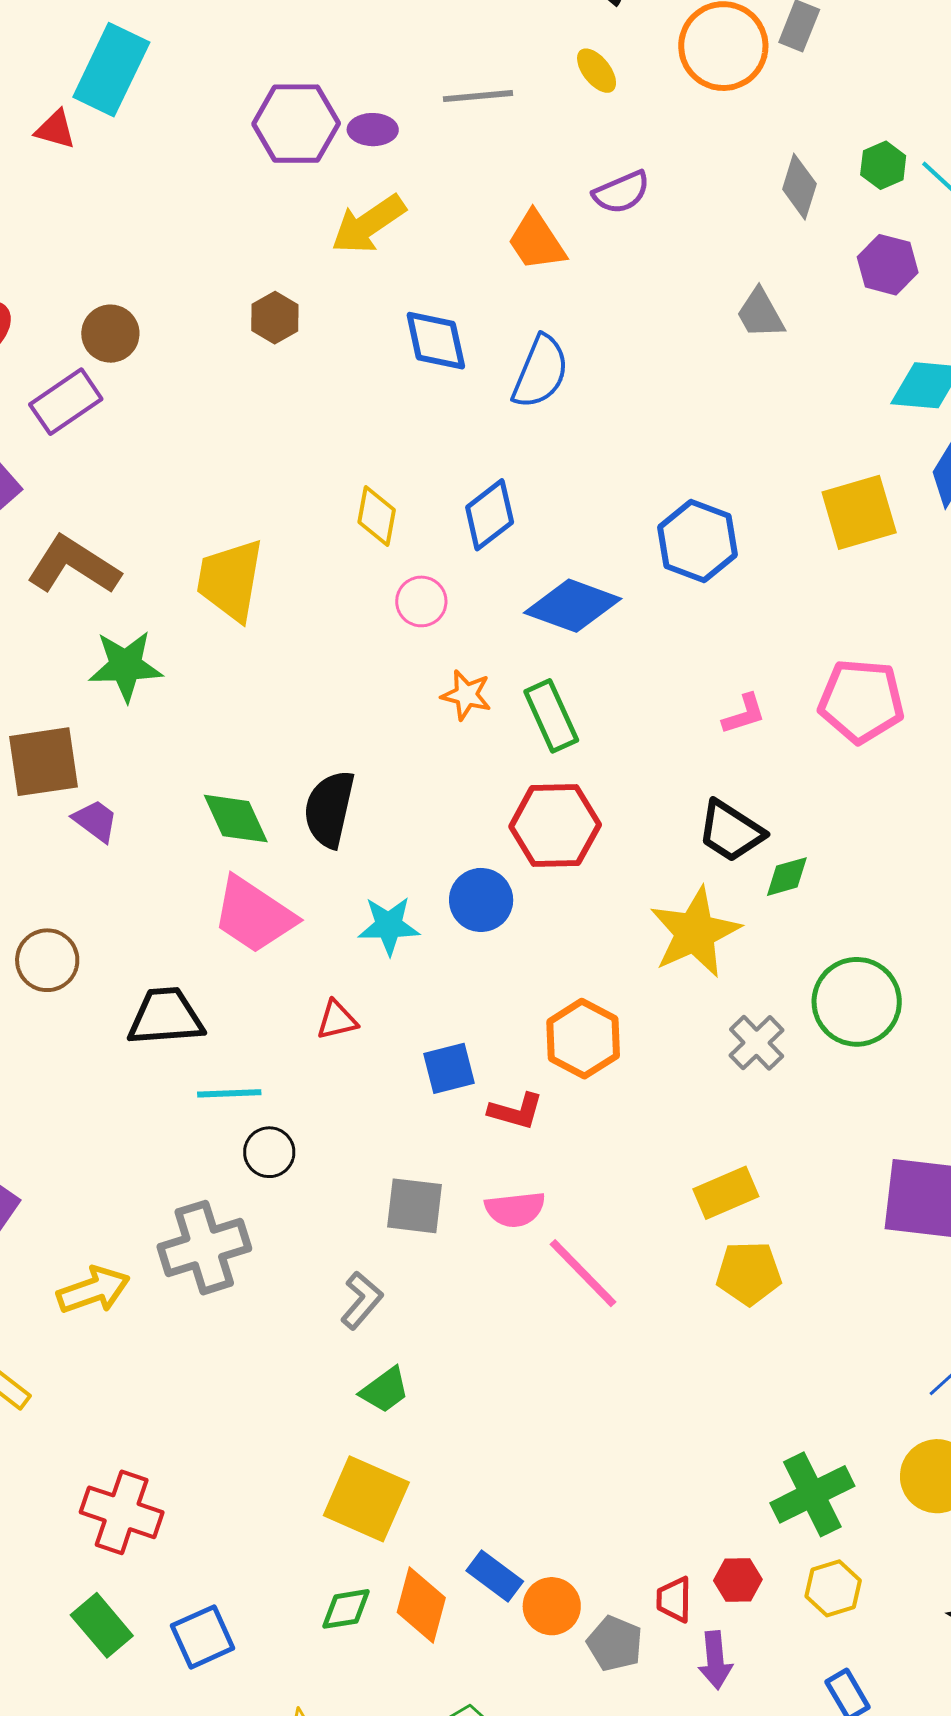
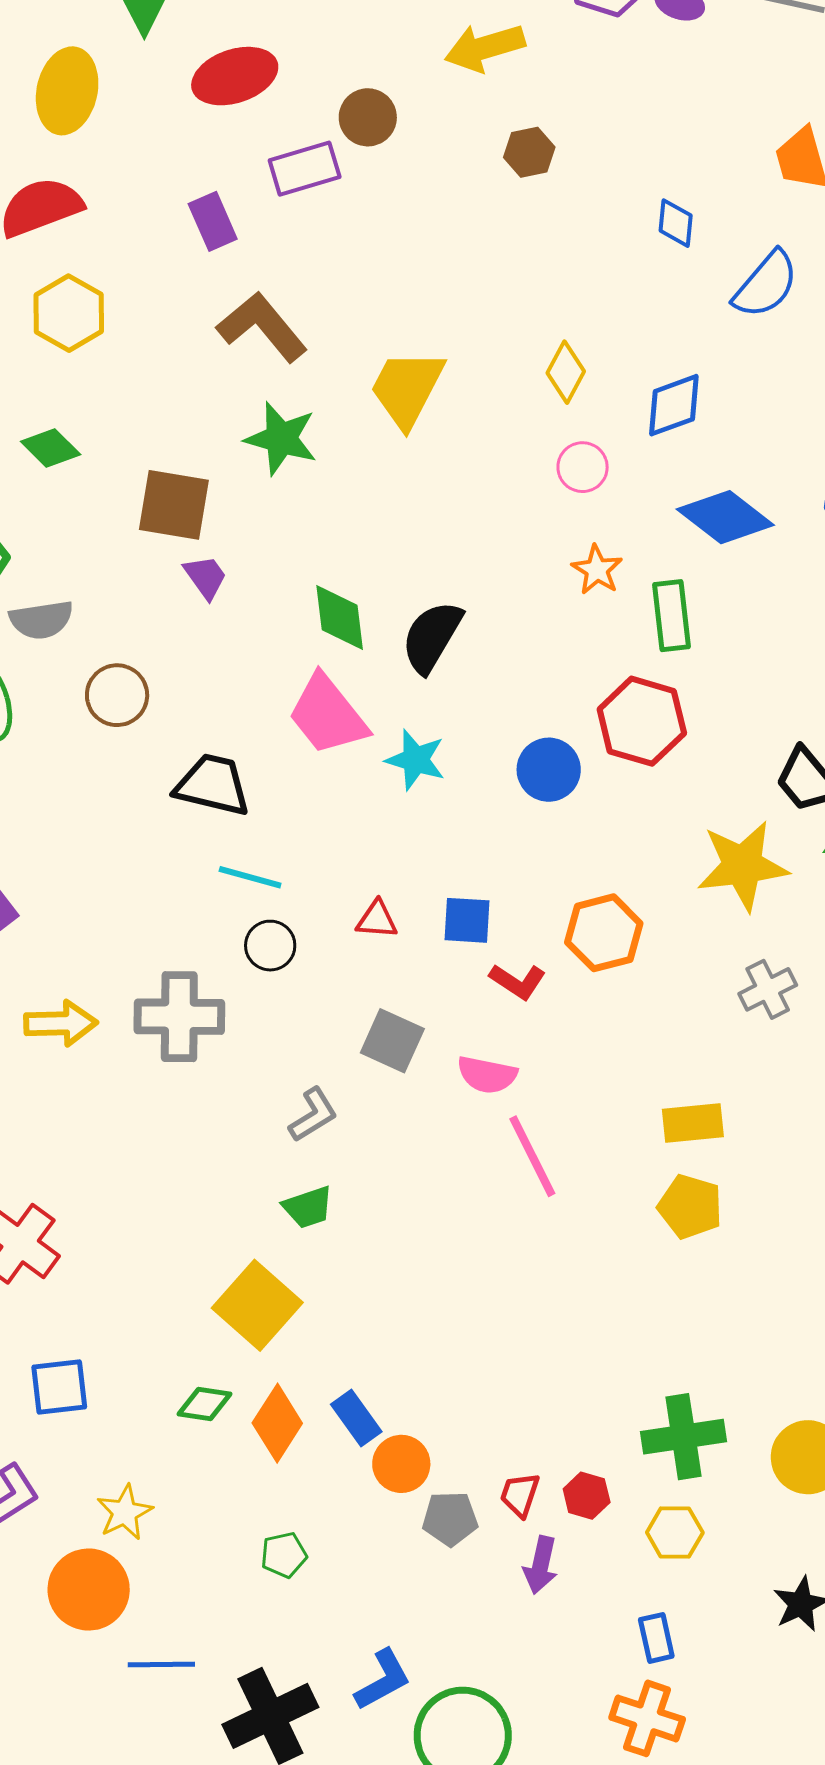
yellow arrow: (368, 224) -> (485, 48), moved
blue diamond: (436, 341) -> (676, 223), size x0.7
cyan star: (389, 926) -> (415, 760), moved
red triangle: (337, 1020) -> (377, 920), moved
gray pentagon: (615, 1643) -> (450, 1519), turned 30

